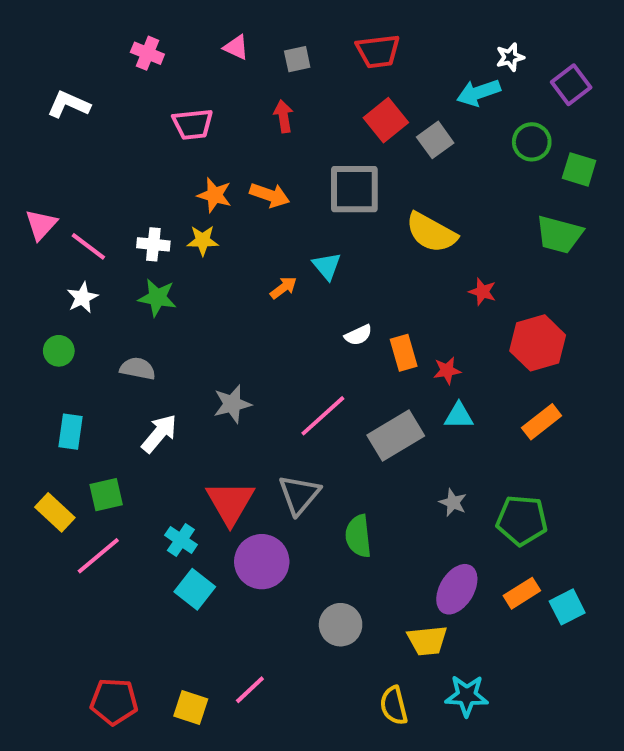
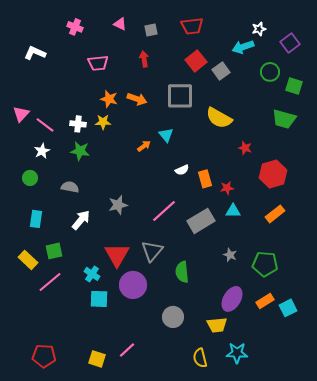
cyan square: (195, 589) -> (99, 299), turned -36
red pentagon: (114, 702) -> (44, 356), moved

